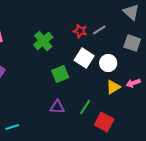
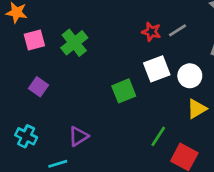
green cross: (43, 41) -> (74, 43), moved
white square: (84, 58) -> (157, 69), turned 36
purple triangle: (57, 107) -> (78, 136), moved, turned -35

